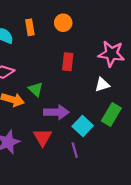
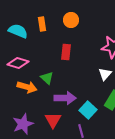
red rectangle: (68, 62) -> (66, 52), moved
white triangle: (102, 85) -> (105, 74), turned -32

